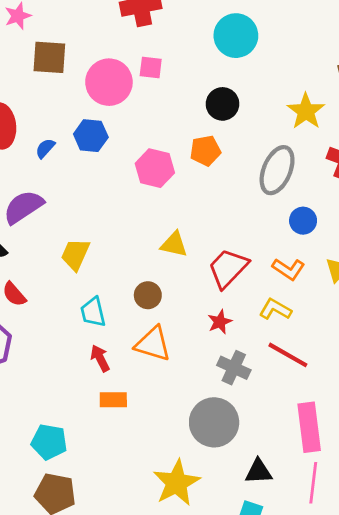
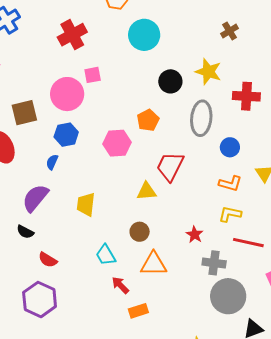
brown square: (49, 57) -> (24, 113), moved
black circle: (223, 104) -> (170, 81), moved
blue semicircle: (45, 148) -> (52, 162), moved
yellow trapezoid: (75, 254) -> (86, 204), moved
red trapezoid: (228, 268) -> (170, 166), moved
gray circle: (214, 422) -> (228, 296), moved

